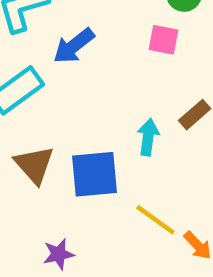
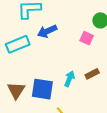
brown triangle: (34, 165) -> (16, 90), moved

